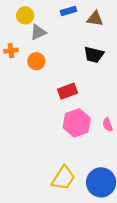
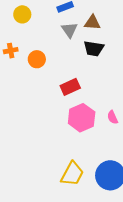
brown triangle: (95, 19) -> (92, 23), moved
gray triangle: (38, 32) -> (69, 30), moved, turned -36

